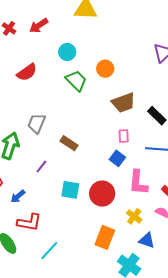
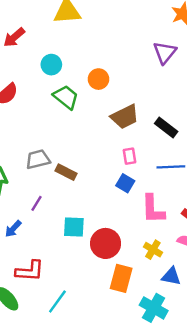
gray trapezoid: (37, 123) -> (38, 159), moved, turned 60
red circle: (102, 194) -> (106, 243), moved
blue arrow: (18, 196) -> (13, 229), moved

